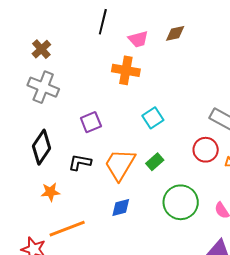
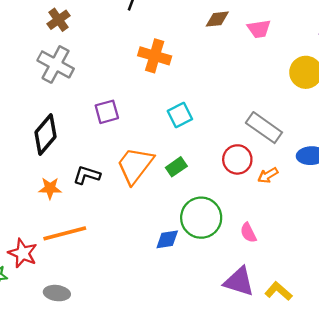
pink trapezoid: (138, 39) -> (259, 29), moved
black L-shape: (80, 162) -> (87, 175), moved
blue diamond: (121, 208) -> (167, 239), moved

